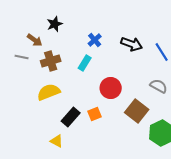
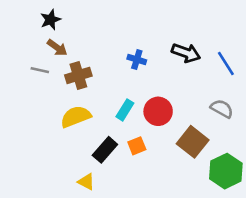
black star: (55, 24) -> (50, 20), moved
blue cross: (95, 40) -> (137, 59), moved, turned -32
cyan rectangle: (85, 63) -> (125, 110), moved

